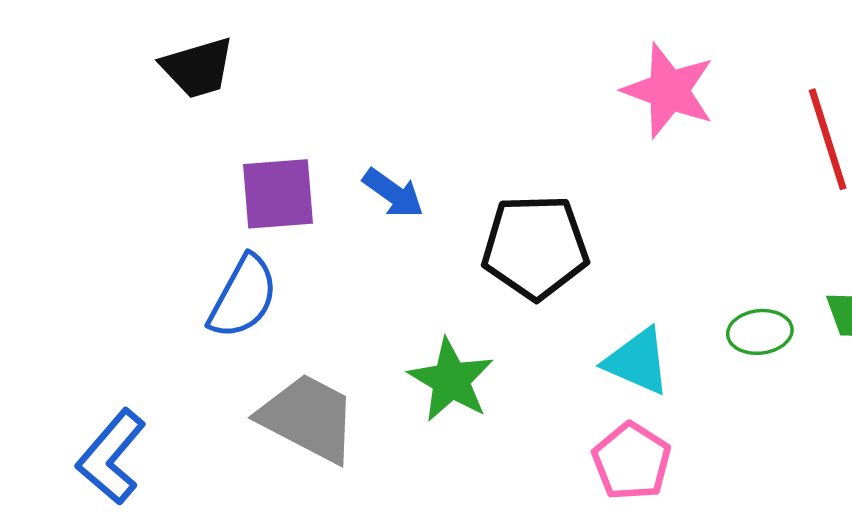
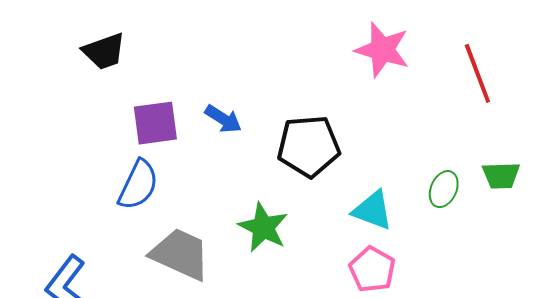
green ellipse: (760, 332) -> (444, 189), turned -57

